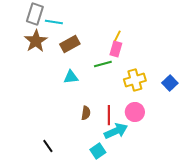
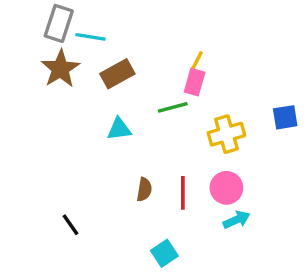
blue square: (170, 83) -> (285, 117), moved, turned 35
cyan arrow: (116, 131) -> (237, 220), moved, size x0.7
black line: (48, 146) -> (70, 225), moved

